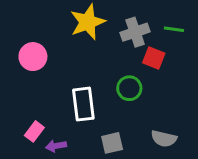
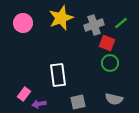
green line: (174, 29) -> (121, 23), turned -48
pink circle: (33, 57) -> (23, 23), moved
green circle: (129, 88) -> (110, 63), moved

